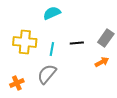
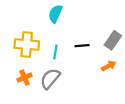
cyan semicircle: (52, 13) -> (55, 14), turned -42
orange cross: (17, 83) -> (25, 78), moved

